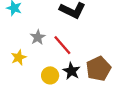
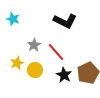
yellow circle: (50, 75) -> (35, 70), moved

